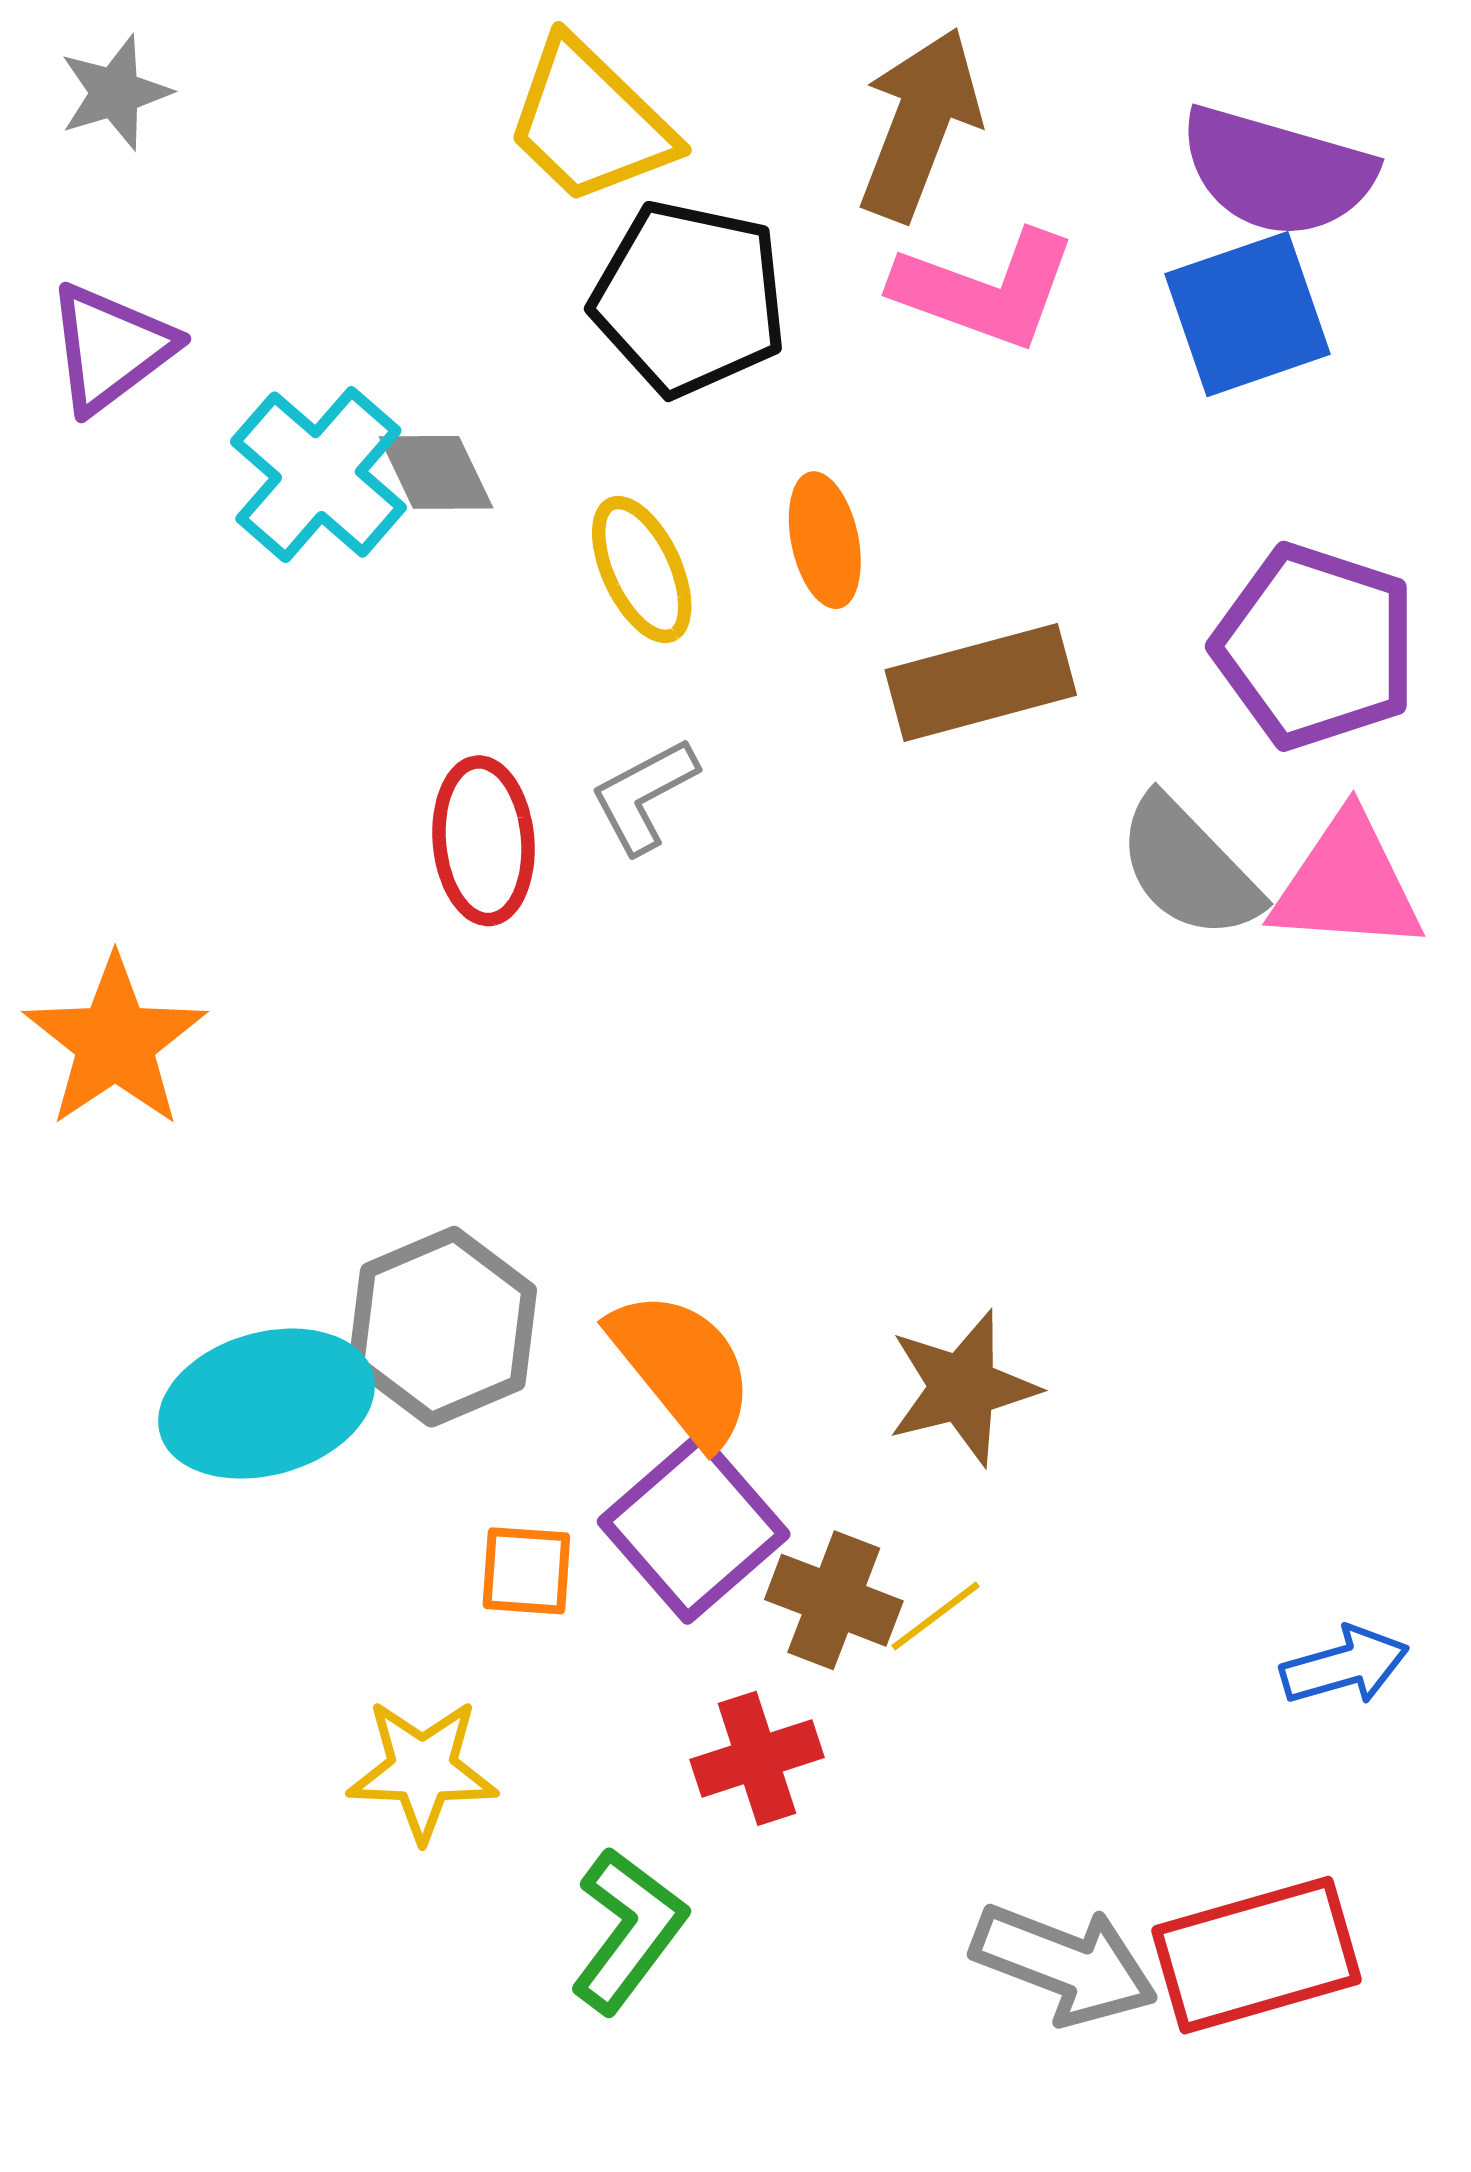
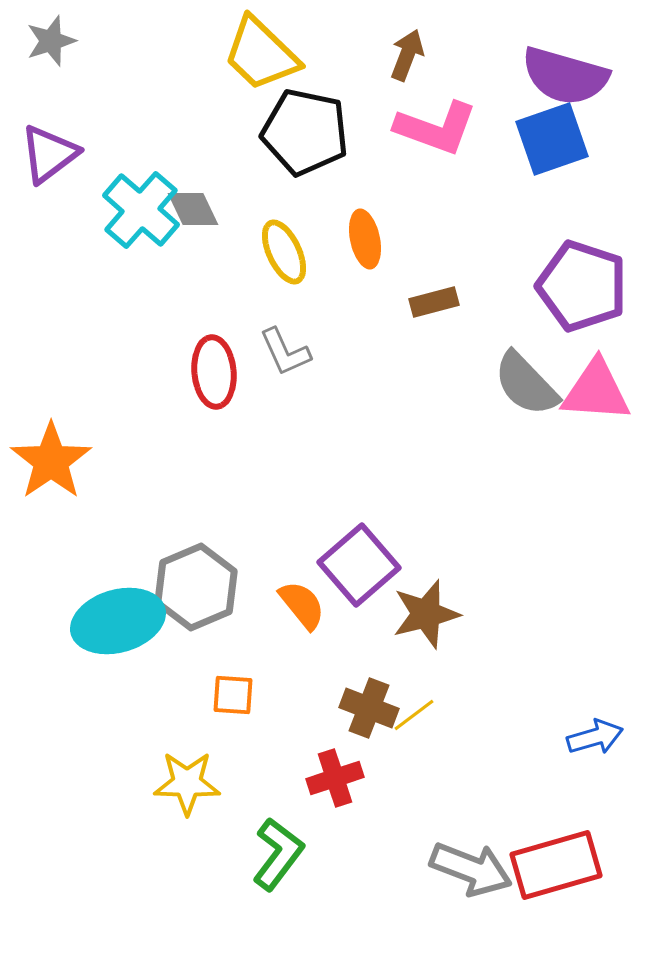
brown arrow: (920, 124) -> (407, 55), size x0.6
brown rectangle: (981, 683) -> (434, 302), size x0.6
gray L-shape: (644, 796) -> (285, 352), turned -86
orange semicircle: (682, 1367) -> (302, 605), size x0.7
purple square: (694, 1528) -> (359, 565), moved

